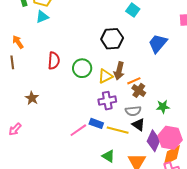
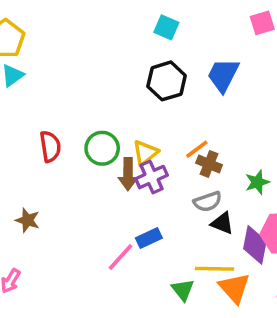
black hexagon: (112, 39) -> (167, 81), moved
brown arrow: (119, 71) -> (128, 174), moved
purple cross: (107, 101) -> (151, 177), moved
blue rectangle: (96, 123) -> (149, 238), turned -32
yellow line: (118, 130) -> (214, 269), moved
green triangle: (108, 156) -> (183, 290), turned 32

